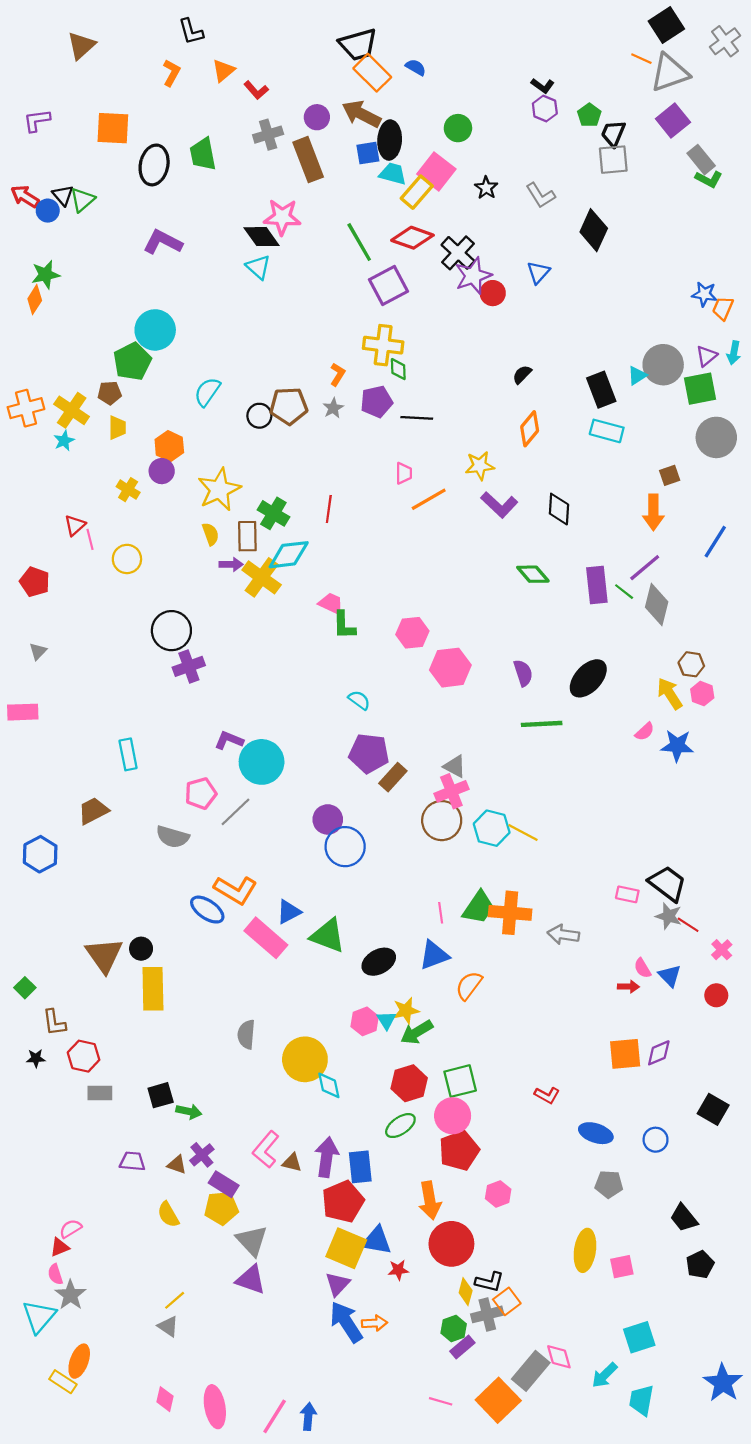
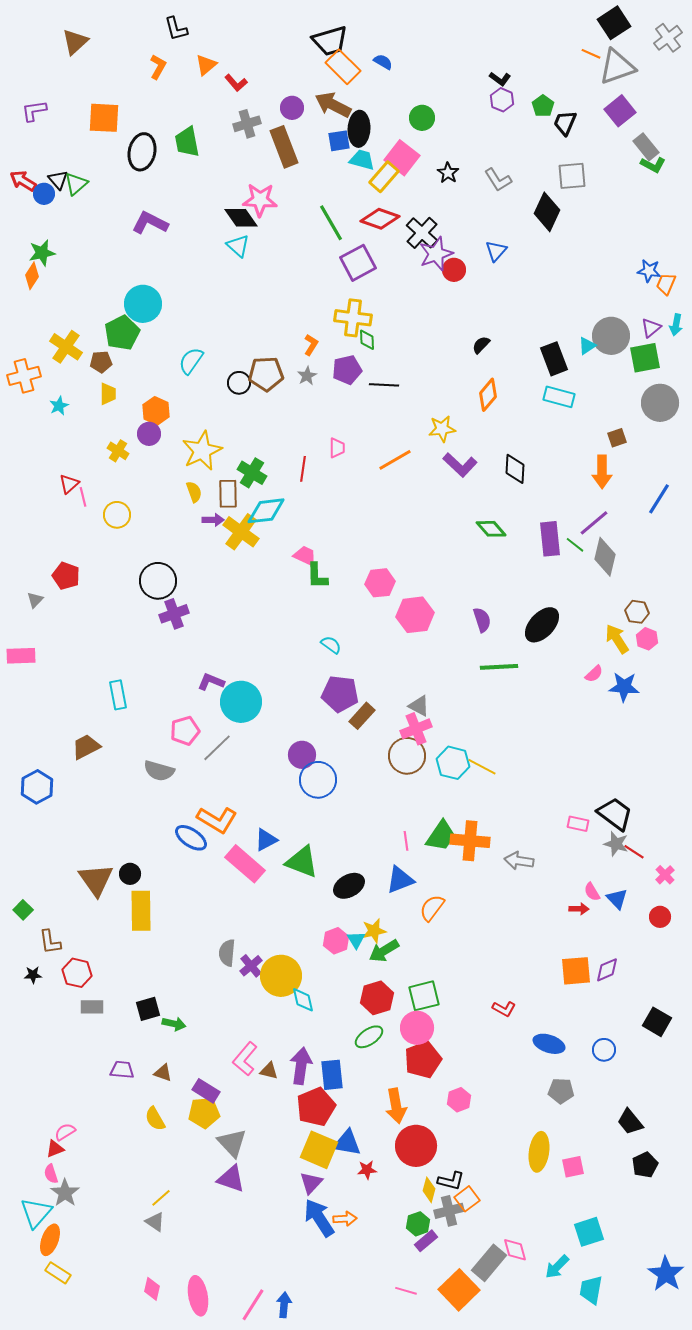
gray square: (613, 160) -> (572, 176), moved
yellow cross: (72, 410) -> (66, 347), moved
pink trapezoid: (404, 473) -> (337, 448), moved
red pentagon: (35, 582) -> (66, 576), moved
purple cross: (202, 1155) -> (251, 966), moved
orange ellipse: (79, 1361) -> (50, 1240), moved

